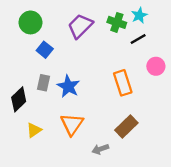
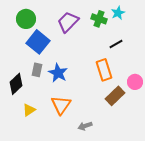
black line: (138, 39) -> (116, 44), moved
blue square: (45, 50) -> (38, 42), size x1.6
pink circle: (156, 66) -> (135, 82), moved
brown rectangle: (126, 127) -> (115, 96), moved

